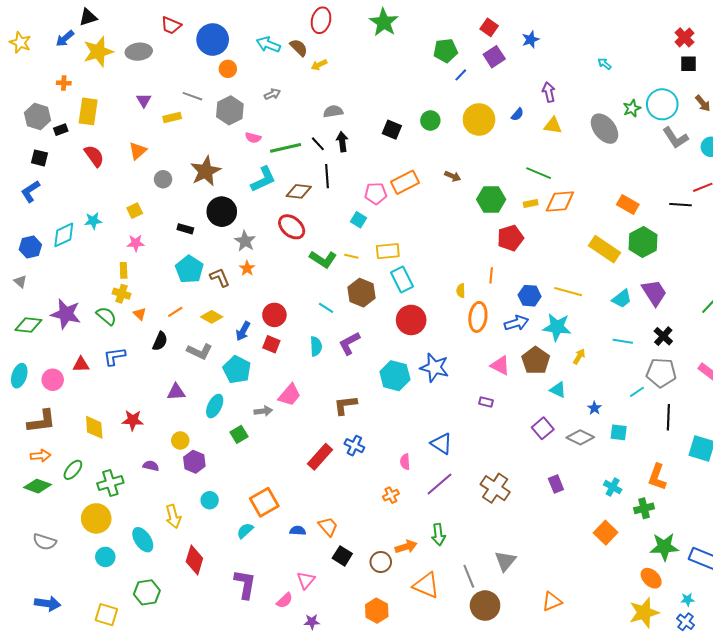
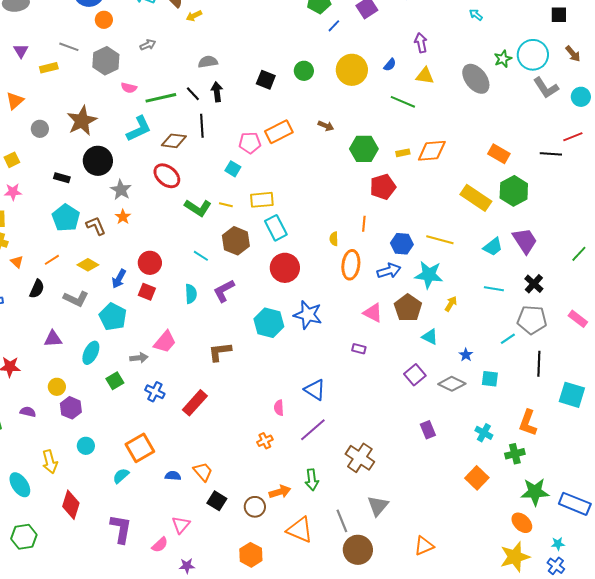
green line: (539, 173) -> (403, 102), moved
blue cross: (354, 446) -> (155, 392), moved
brown cross: (495, 488) -> (360, 458), moved

